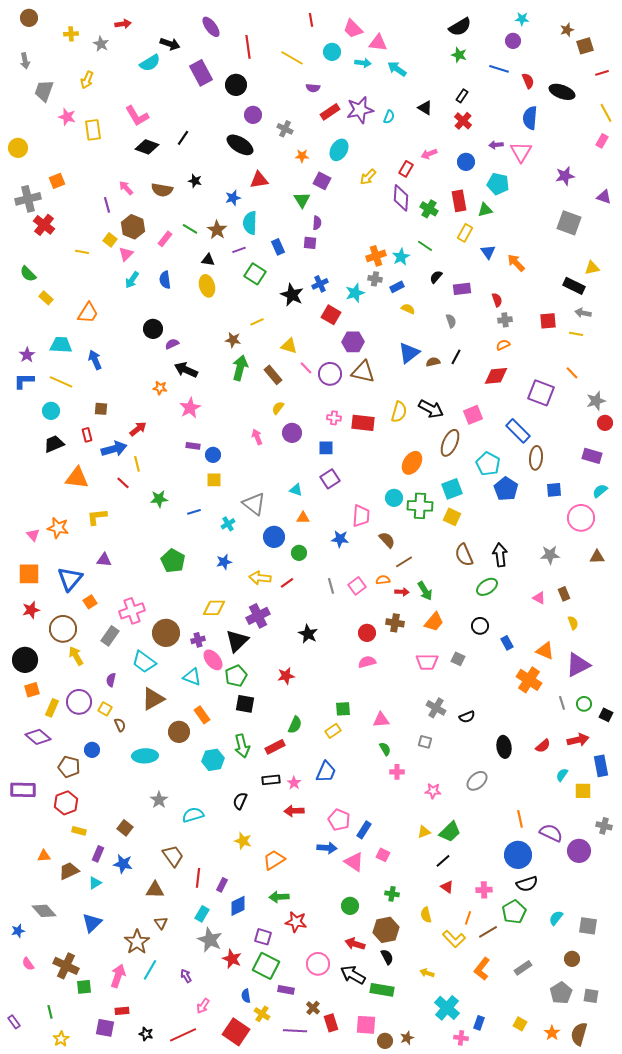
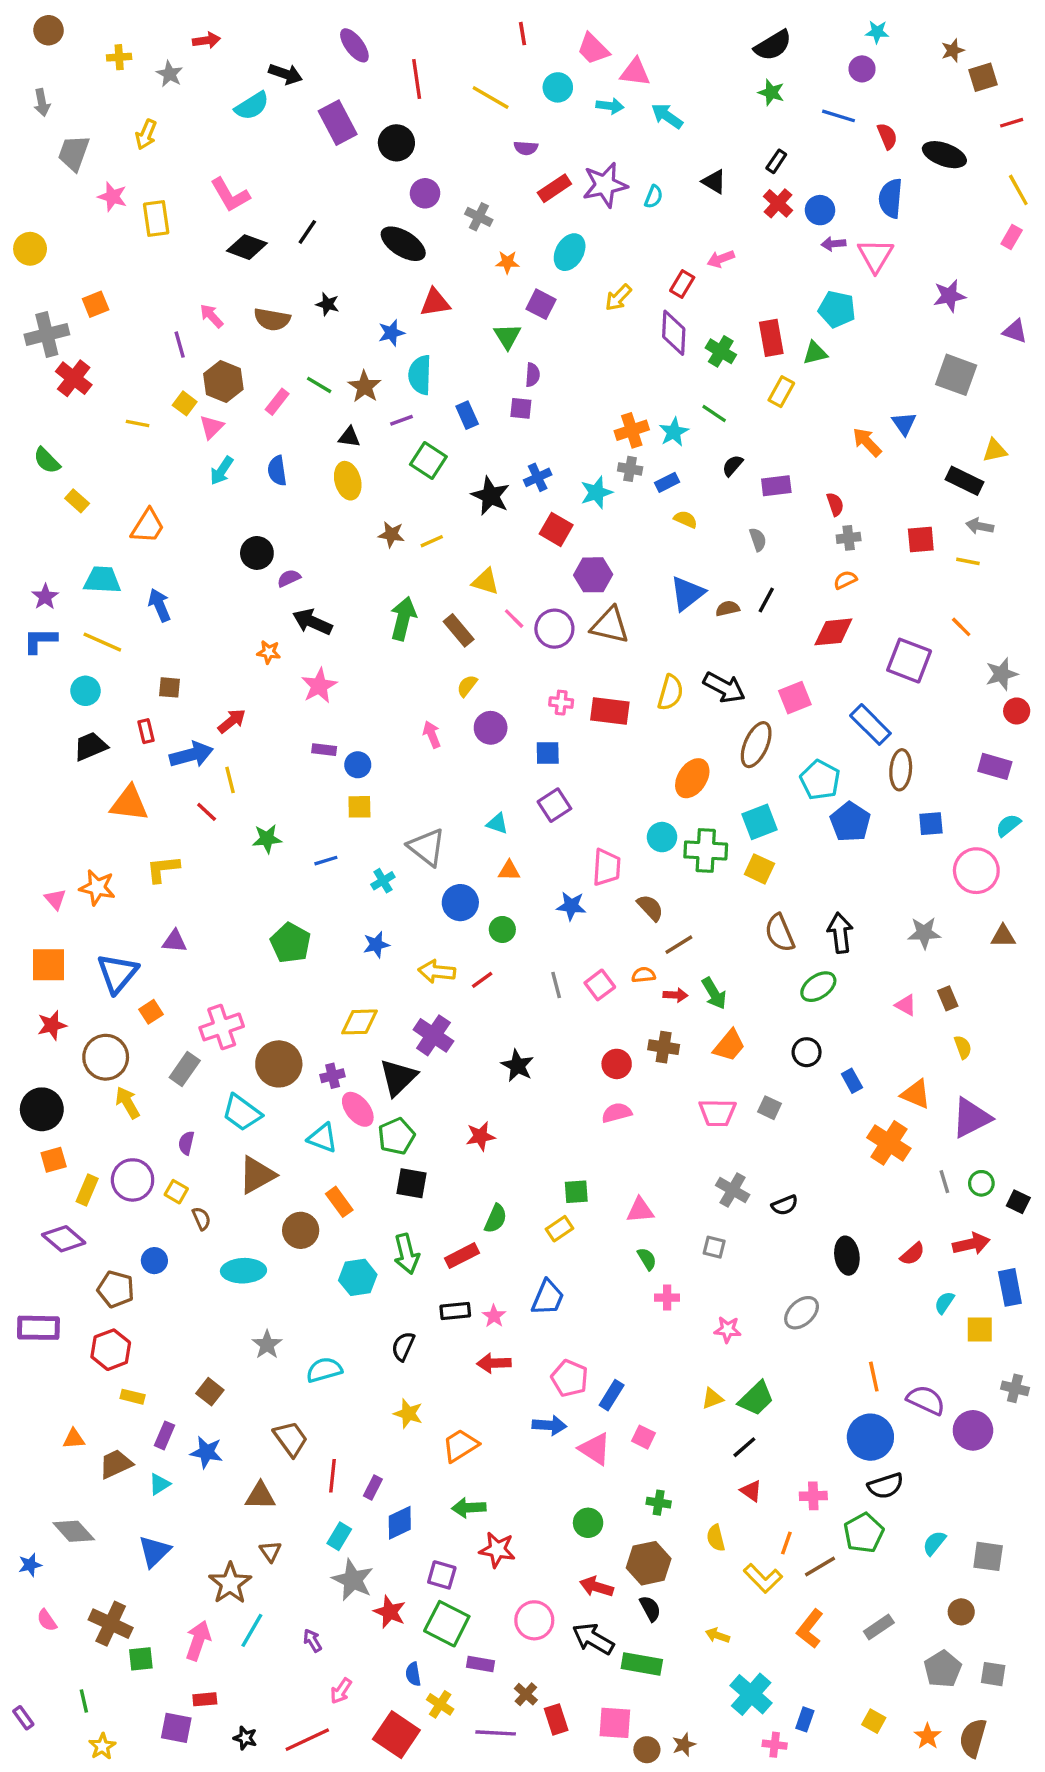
blue circle: (466, 162) -> (820, 210), moved
blue triangle: (488, 252) -> (904, 424), moved
brown star: (233, 340) -> (391, 534), moved
purple cross: (258, 616) -> (433, 1035), turned -30

